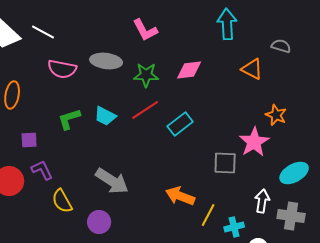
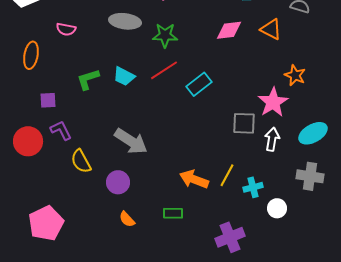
pink semicircle: (62, 69) -> (66, 29), moved, size x0.7
pink diamond: (189, 70) -> (229, 30), moved
orange arrow: (180, 196) -> (194, 179), moved
white arrow: (262, 201) -> (272, 139), moved

